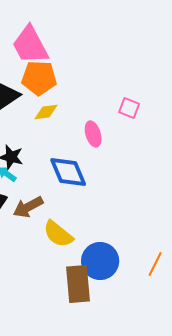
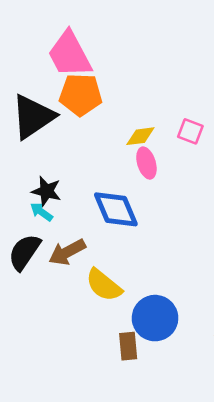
yellow diamond: (46, 112) -> (140, 136), moved
brown rectangle: (78, 284) -> (128, 346), size x0.6

